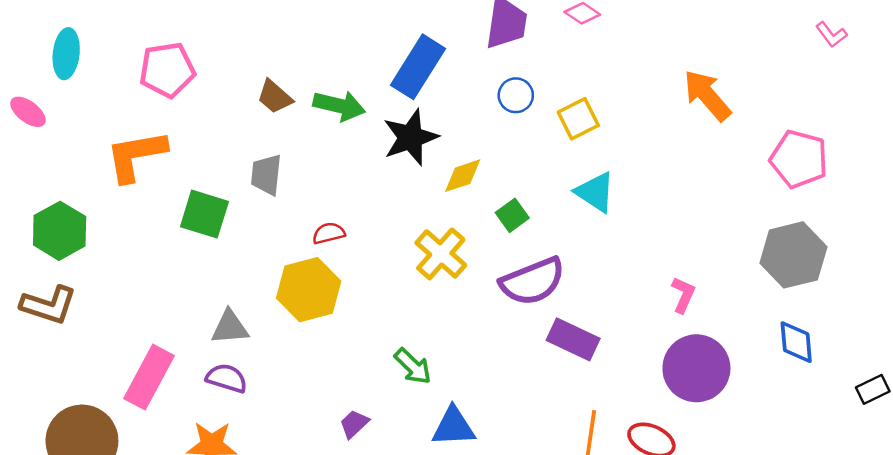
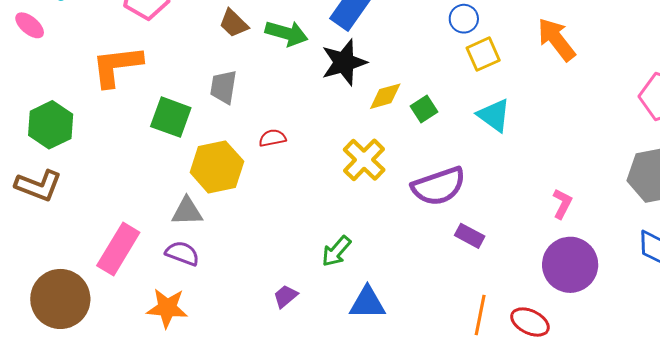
blue circle: (516, 95) -> (464, 19), moved
orange arrow: (707, 95) -> (556, 39), moved
green square: (512, 215) -> (424, 109), moved
yellow hexagon: (309, 290) -> (217, 167), moved
purple rectangle: (573, 339) -> (470, 236), size x0.7
green arrow: (413, 366) -> (336, 251), turned 84

